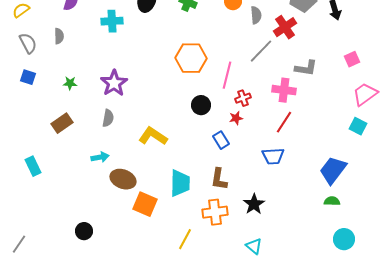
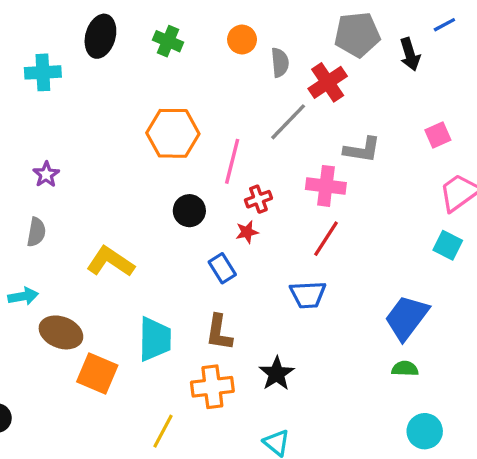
purple star: (114, 83) -> (46, 174), size x0.6

